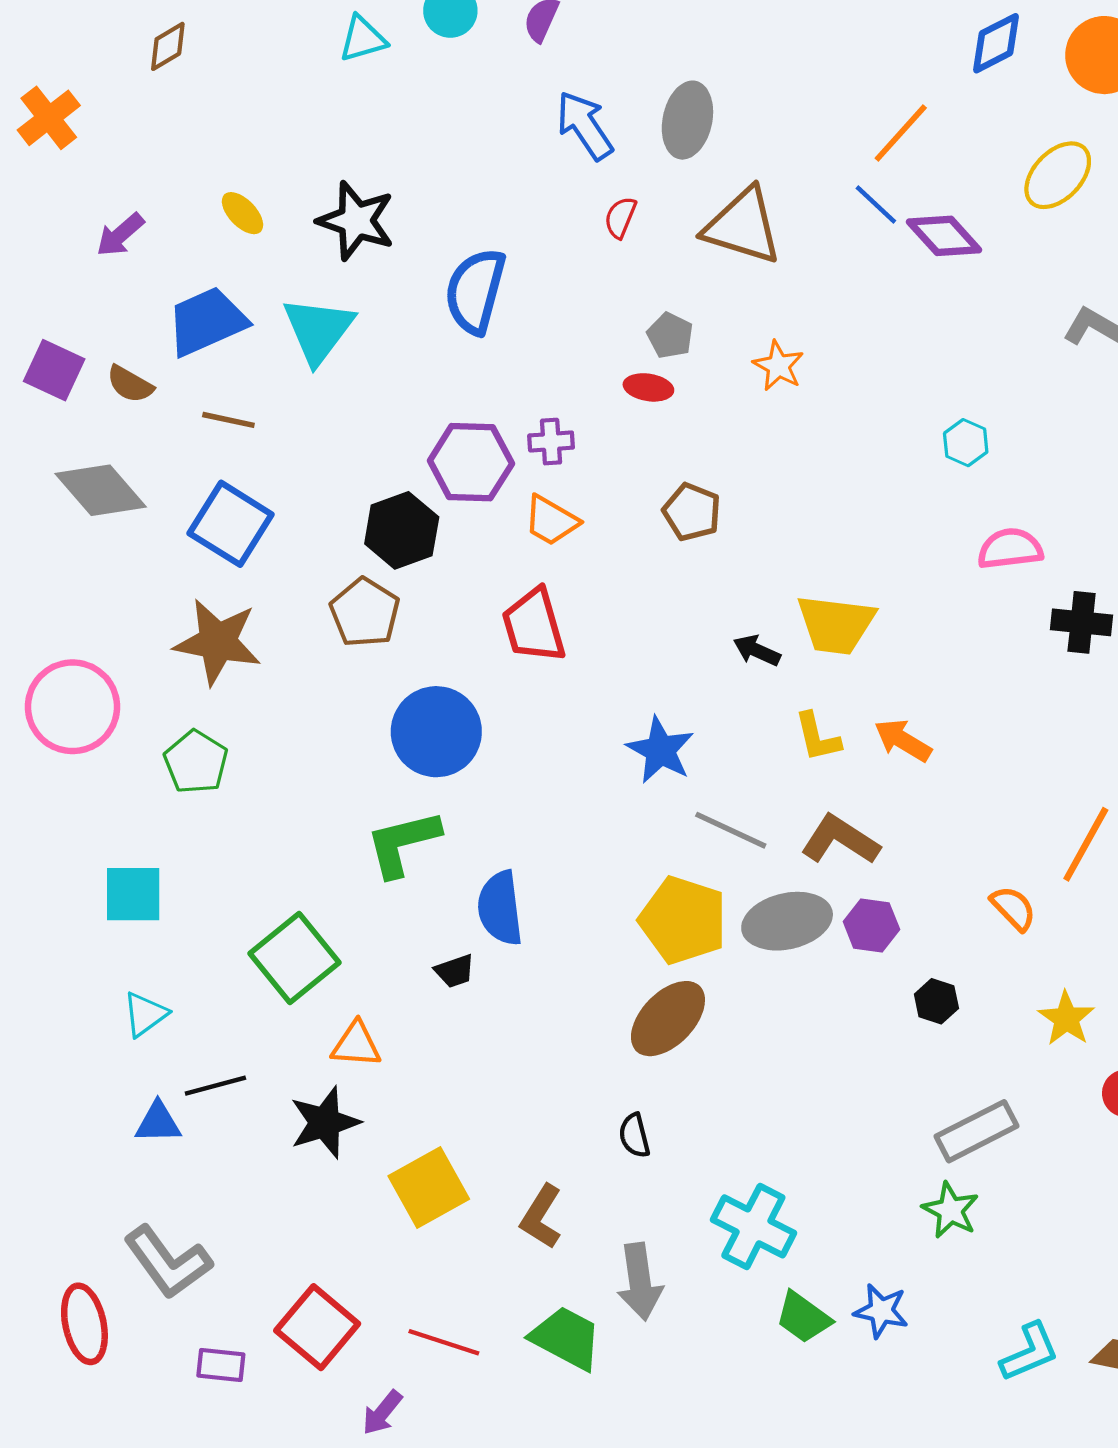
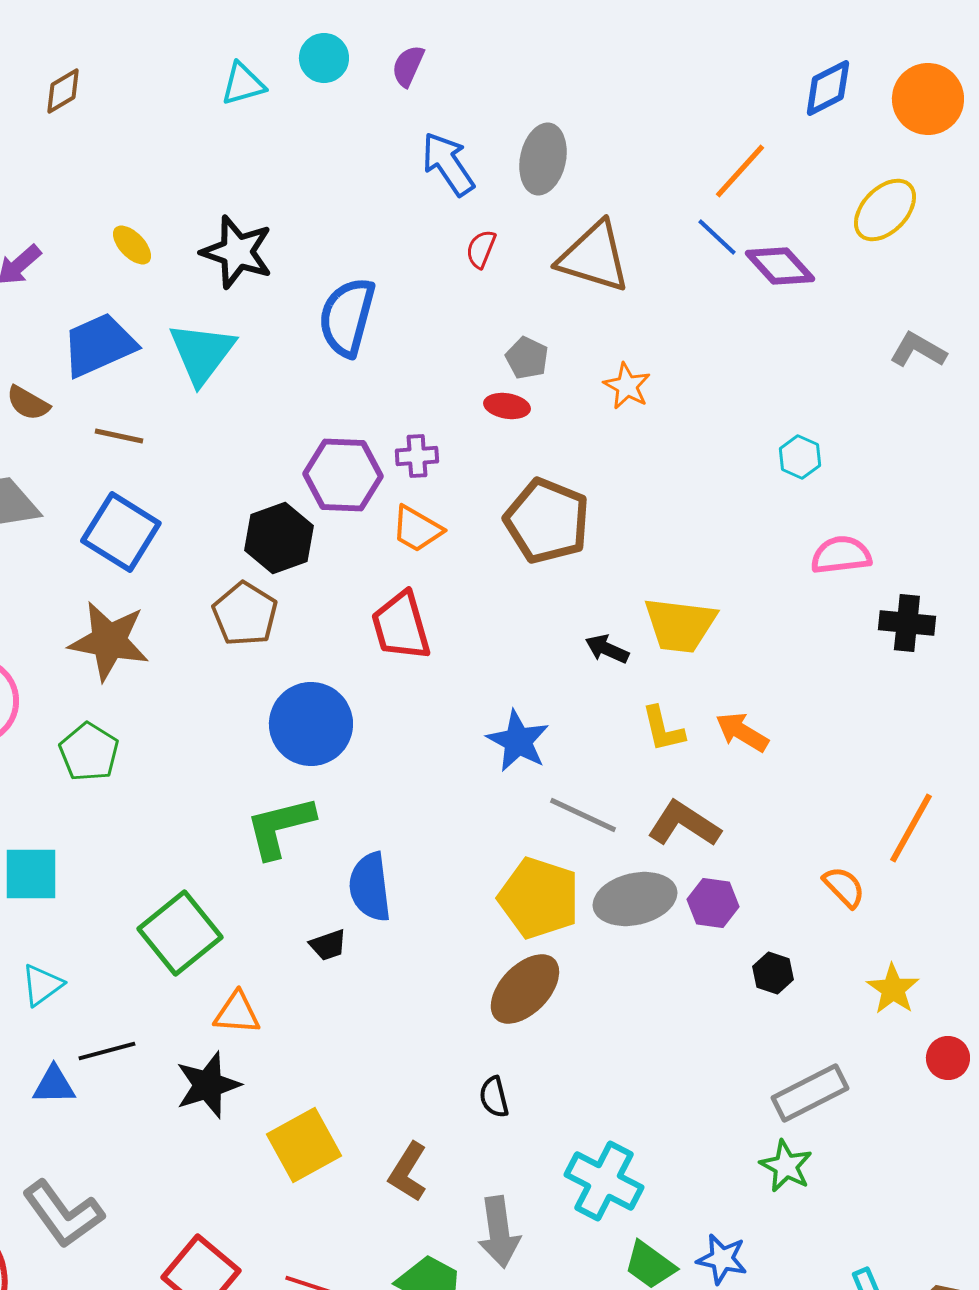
brown pentagon: (692, 512) -> (547, 521), size x1.6

